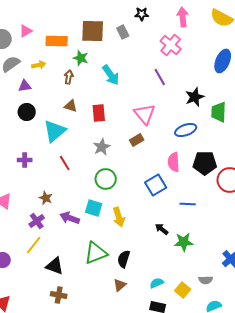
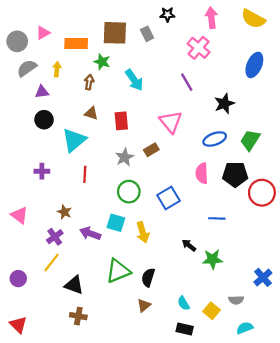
yellow arrow: (39, 65) -> (57, 69), turned -72
green trapezoid: (219, 112) -> (250, 140), moved, turned 30
brown rectangle: (137, 140) -> (151, 150), moved
red line: (65, 163) -> (85, 174), turned 35
blue square: (156, 185) -> (169, 198), moved
cyan semicircle: (157, 283) -> (184, 303), turned -96

